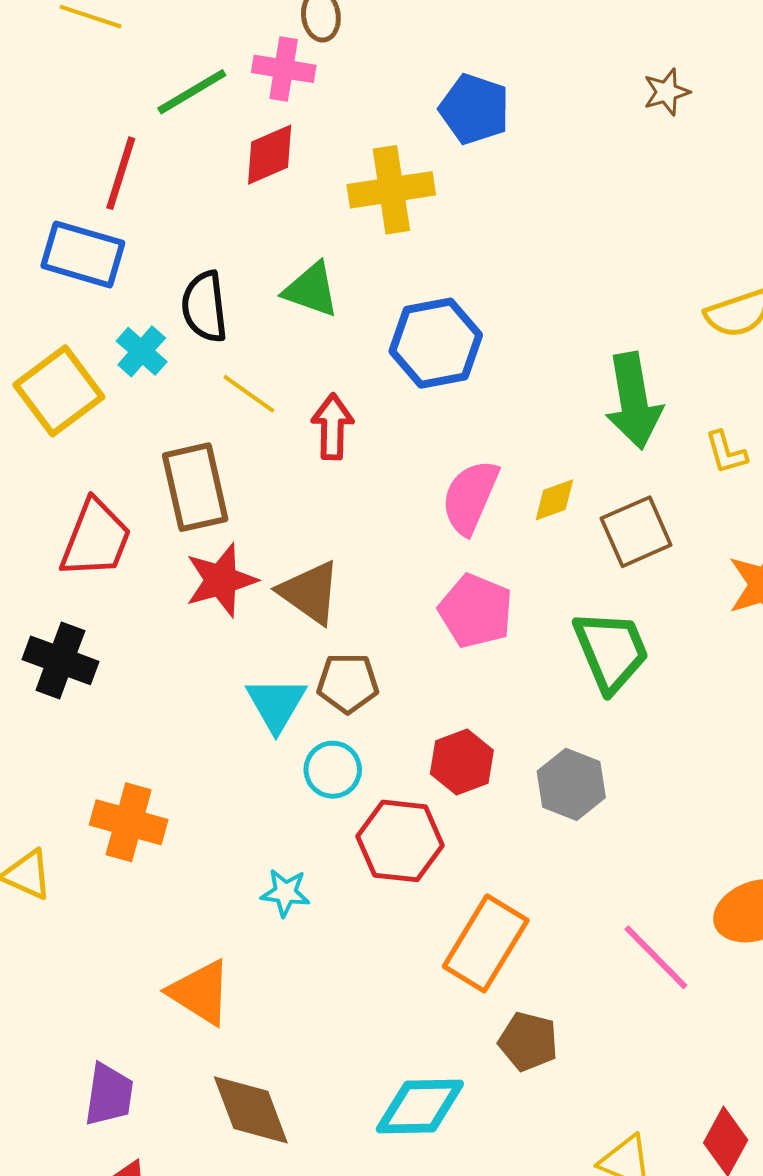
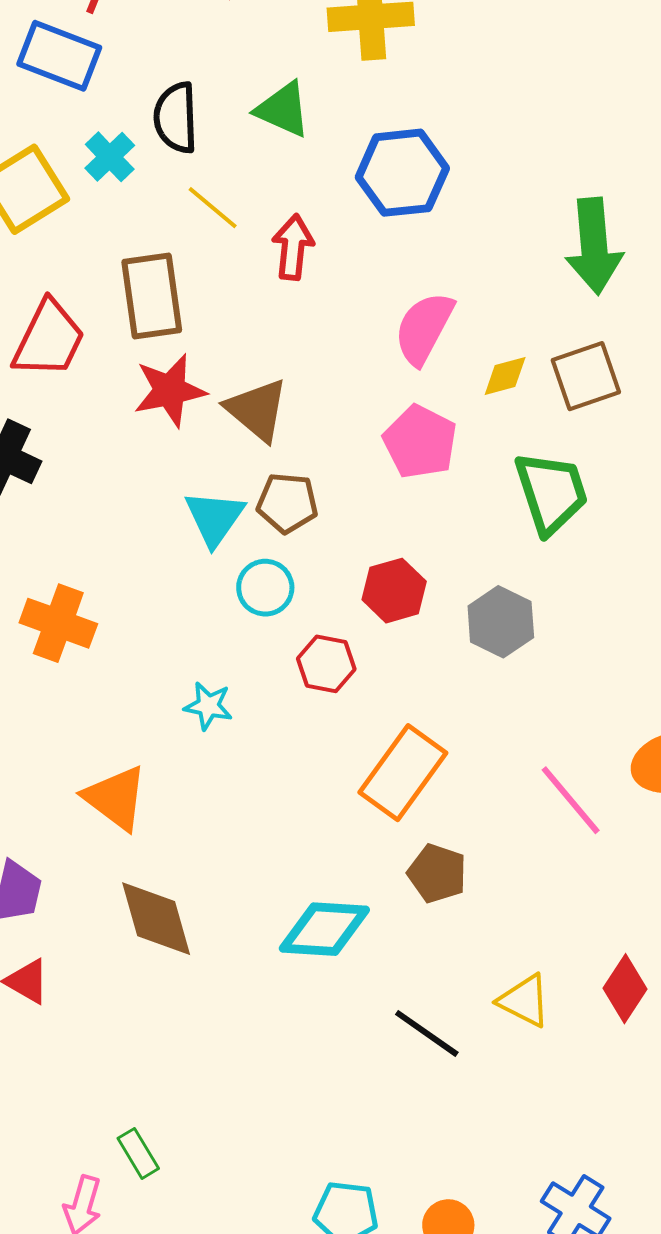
yellow diamond: (554, 500) -> (505, 376), moved
red hexagon: (400, 841) -> (326, 664), size x0.7

